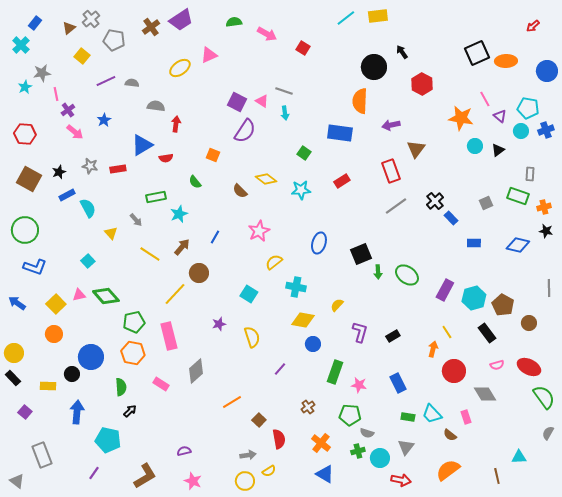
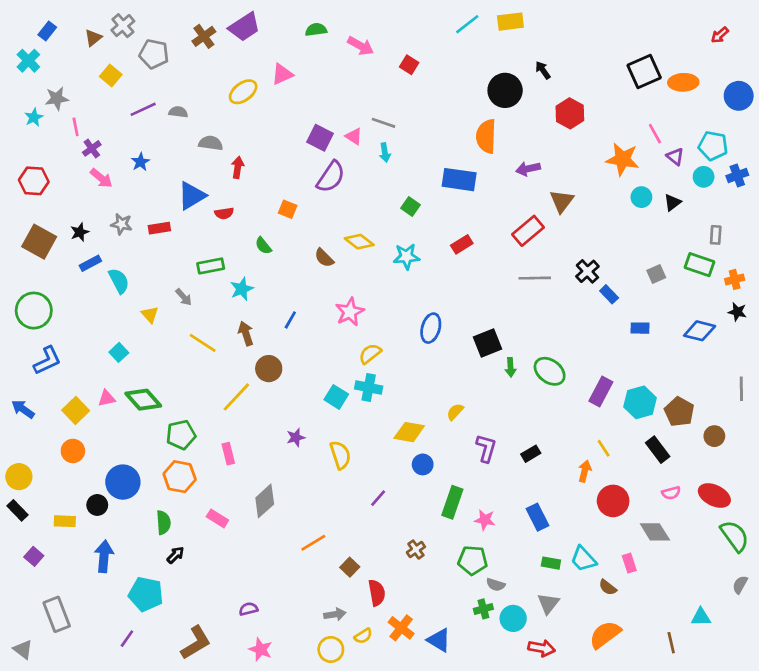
red rectangle: (391, 171) -> (528, 231), turned 70
gray line: (396, 206) -> (535, 278), turned 35
brown arrow: (182, 247) -> (246, 333), turned -60
blue L-shape: (35, 267) -> (47, 360), turned -45
cyan cross: (296, 287) -> (369, 387), moved
pink rectangle: (169, 336) -> (228, 454), size x0.6
orange cross: (321, 443) -> (401, 628), moved

